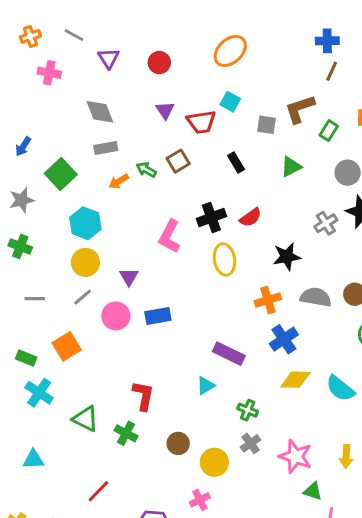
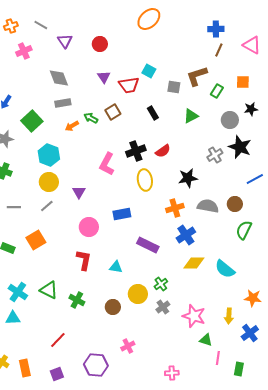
orange ellipse: (230, 51) -> (149, 19), moved
pink cross: (49, 73) -> (24, 51), turned -35
pink circle: (116, 316) -> (89, 227), moved
blue rectangle: (158, 316) -> (122, 214), moved
cyan triangle: (206, 385) -> (116, 267), moved, turned 40
cyan cross: (39, 393) -> (18, 292), moved
red L-shape: (143, 396) -> (84, 260), moved
green cross: (248, 410) -> (161, 284), turned 32
yellow circle: (214, 462) -> (138, 294), moved

